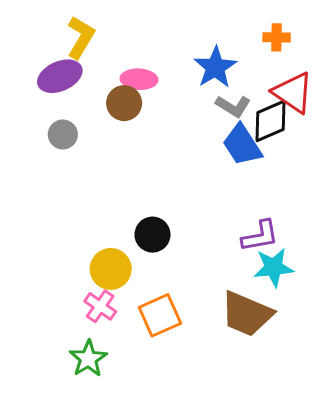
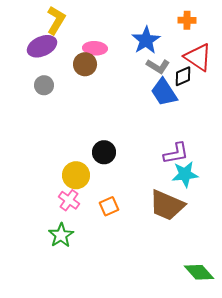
black diamond: (271, 121) -> (183, 76), size x0.7
orange square: (160, 315) -> (109, 206), size x0.7

